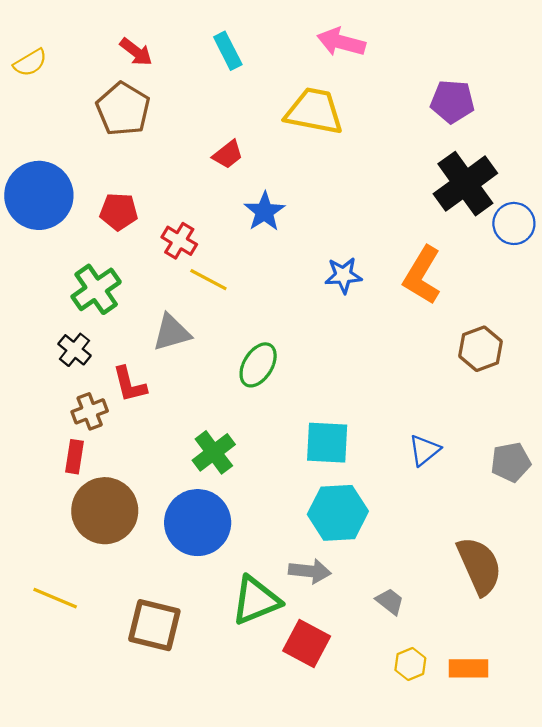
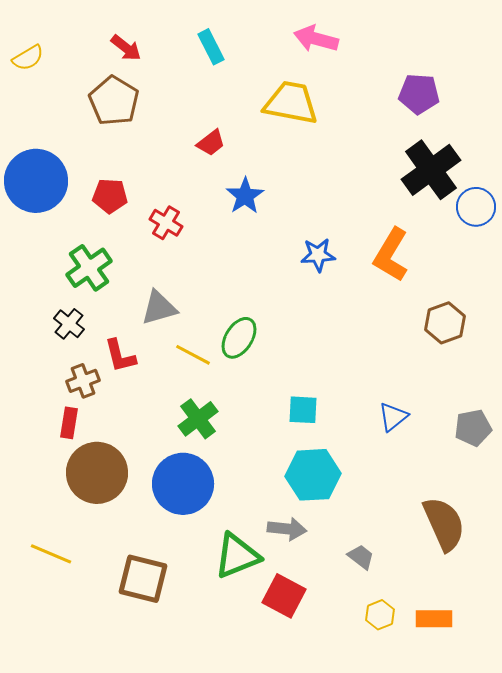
yellow line: (208, 280) -> (193, 355), moved
cyan square: (327, 443) -> (303, 410), size x0.7

